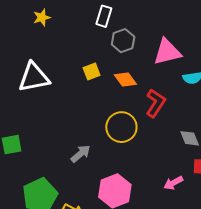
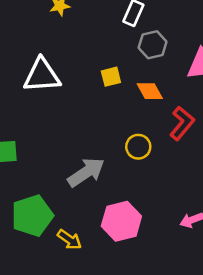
yellow circle: (121, 127) -> (138, 147), size x0.7
gray arrow: (81, 154) -> (86, 172), size x1.5

